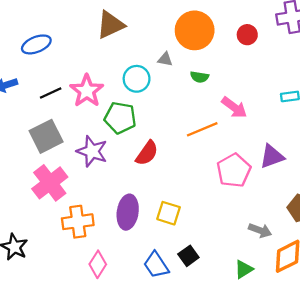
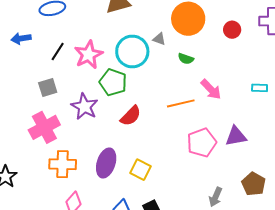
cyan circle: (137, 79) -> (132, 51), size x1.4
black line: (51, 93) -> (58, 51), turned -42
gray square: (46, 136) -> (48, 87), size x0.7
gray arrow: (260, 230) -> (216, 197), turned 84

